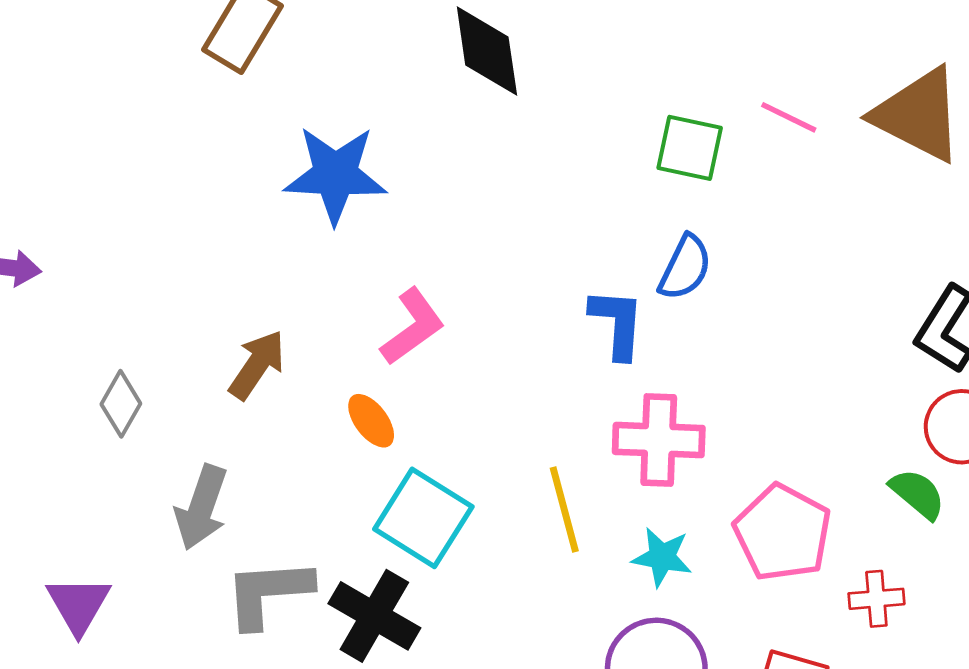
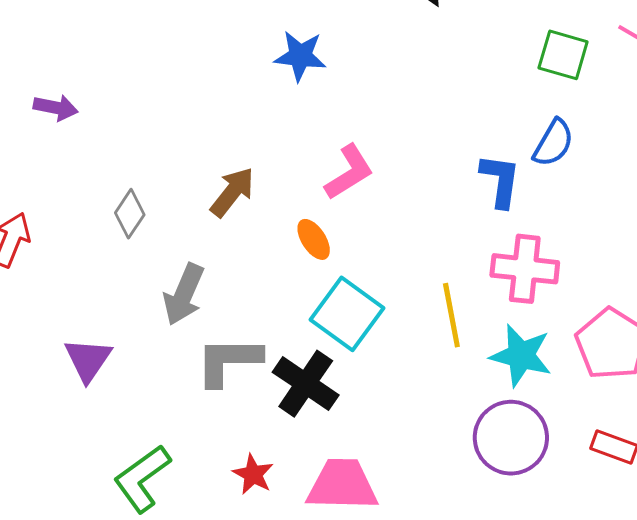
blue star: (335, 175) -> (300, 56), size x0.7
cyan star: (662, 557) -> (521, 355), size x1.4

